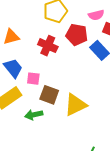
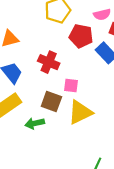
red cross: (48, 46) -> (49, 62), moved
pink square: (33, 79) -> (71, 85), moved

